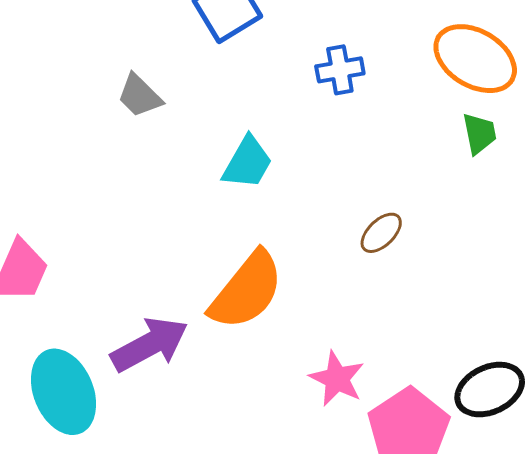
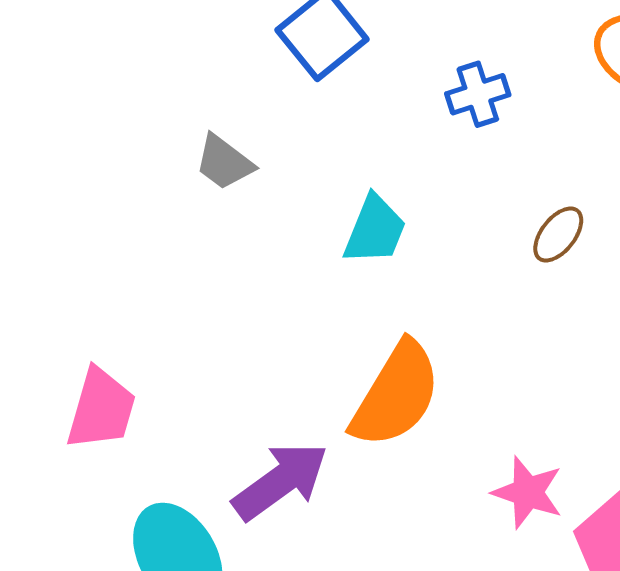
brown ellipse: (381, 233) -> (558, 235), moved

